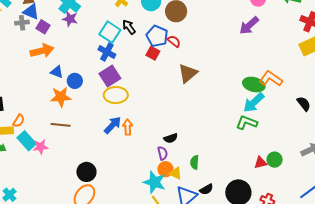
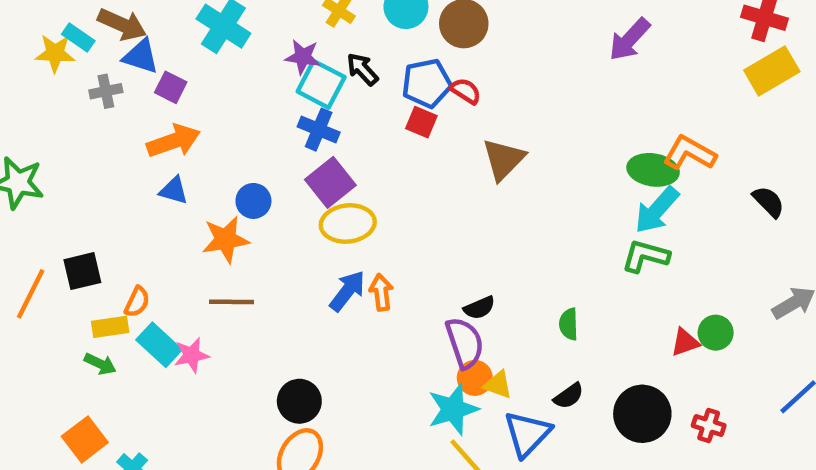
purple star: (70, 19) -> (303, 57), moved
gray cross: (22, 23) -> (106, 91), moved
blue pentagon: (157, 36) -> (427, 83), turned -30
blue triangle: (57, 72) -> (174, 190), moved
purple semicircle: (163, 153) -> (465, 343), size x1.6
green semicircle: (195, 162) -> (569, 324), moved
cyan star: (154, 182) -> (453, 409), turned -30
black semicircle: (206, 189) -> (569, 396), moved

